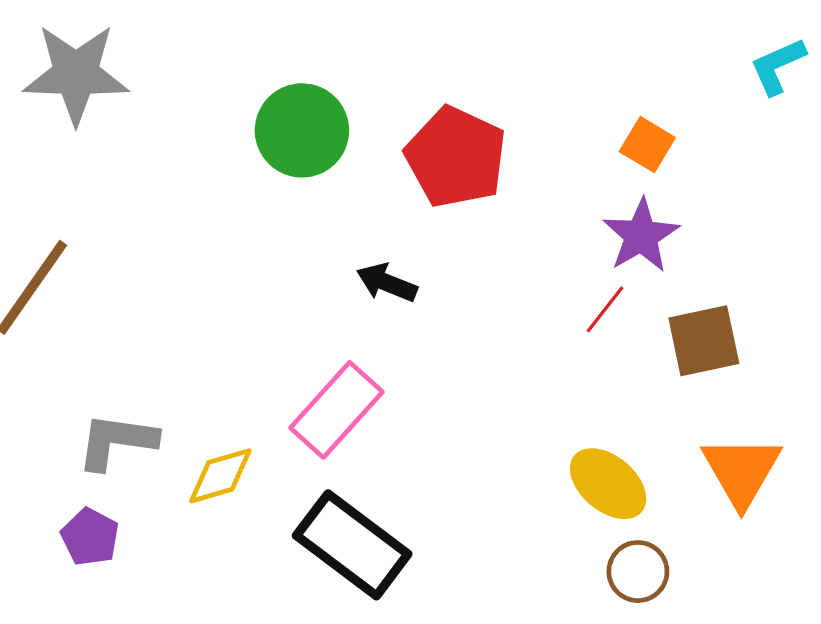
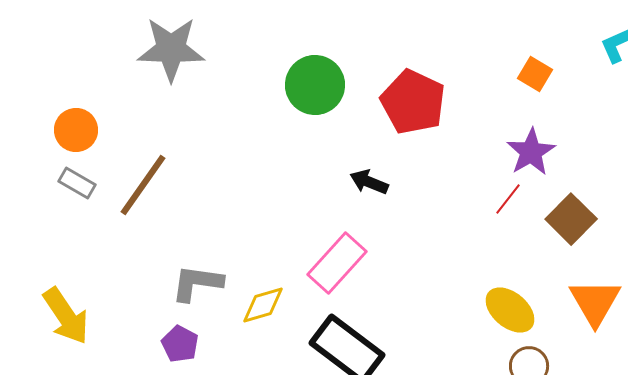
orange square: (647, 145) -> (535, 74), moved
brown square: (704, 341) -> (571, 219), turned -33

